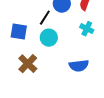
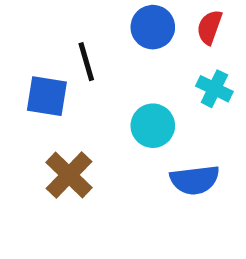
black line: (45, 18) -> (86, 62), moved, turned -49
cyan circle: (49, 38) -> (153, 126), moved

